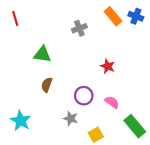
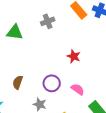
green triangle: (42, 54) -> (15, 32), moved
brown semicircle: (47, 85) -> (18, 82), moved

